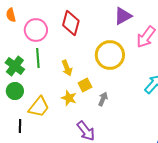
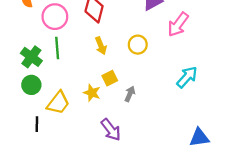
yellow circle: (110, 55) -> (138, 45), size x0.6
yellow arrow: (67, 68) -> (101, 46), moved

